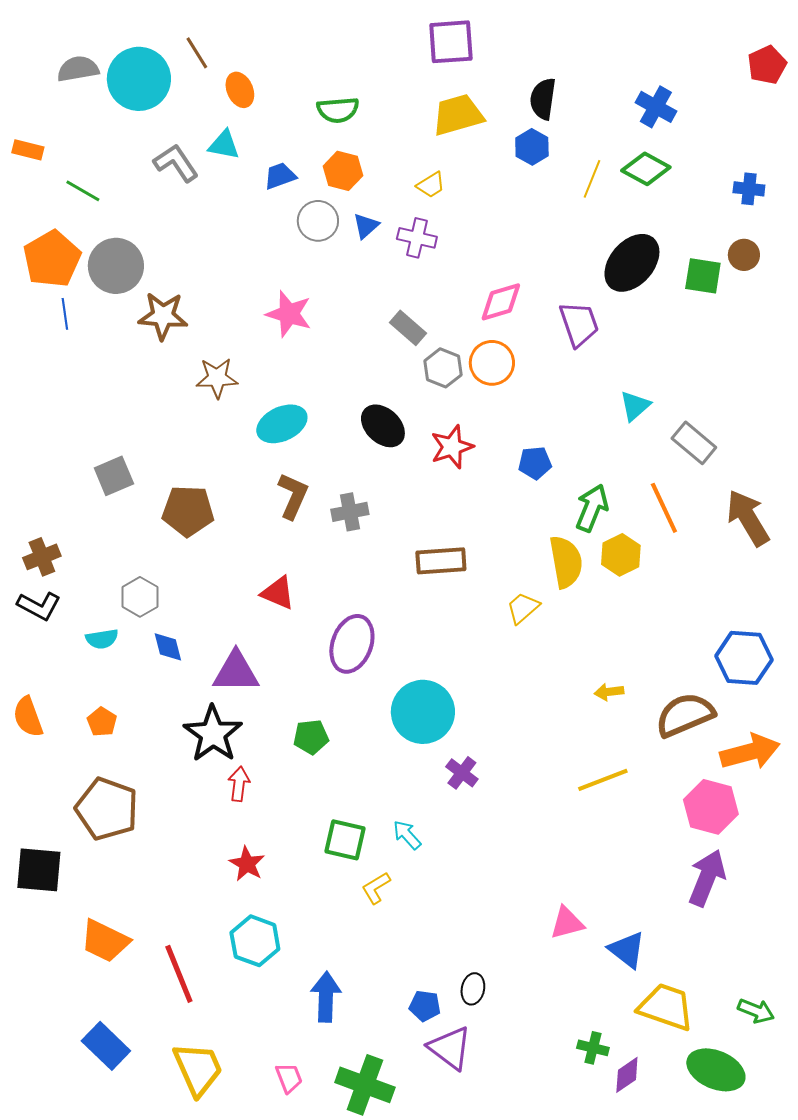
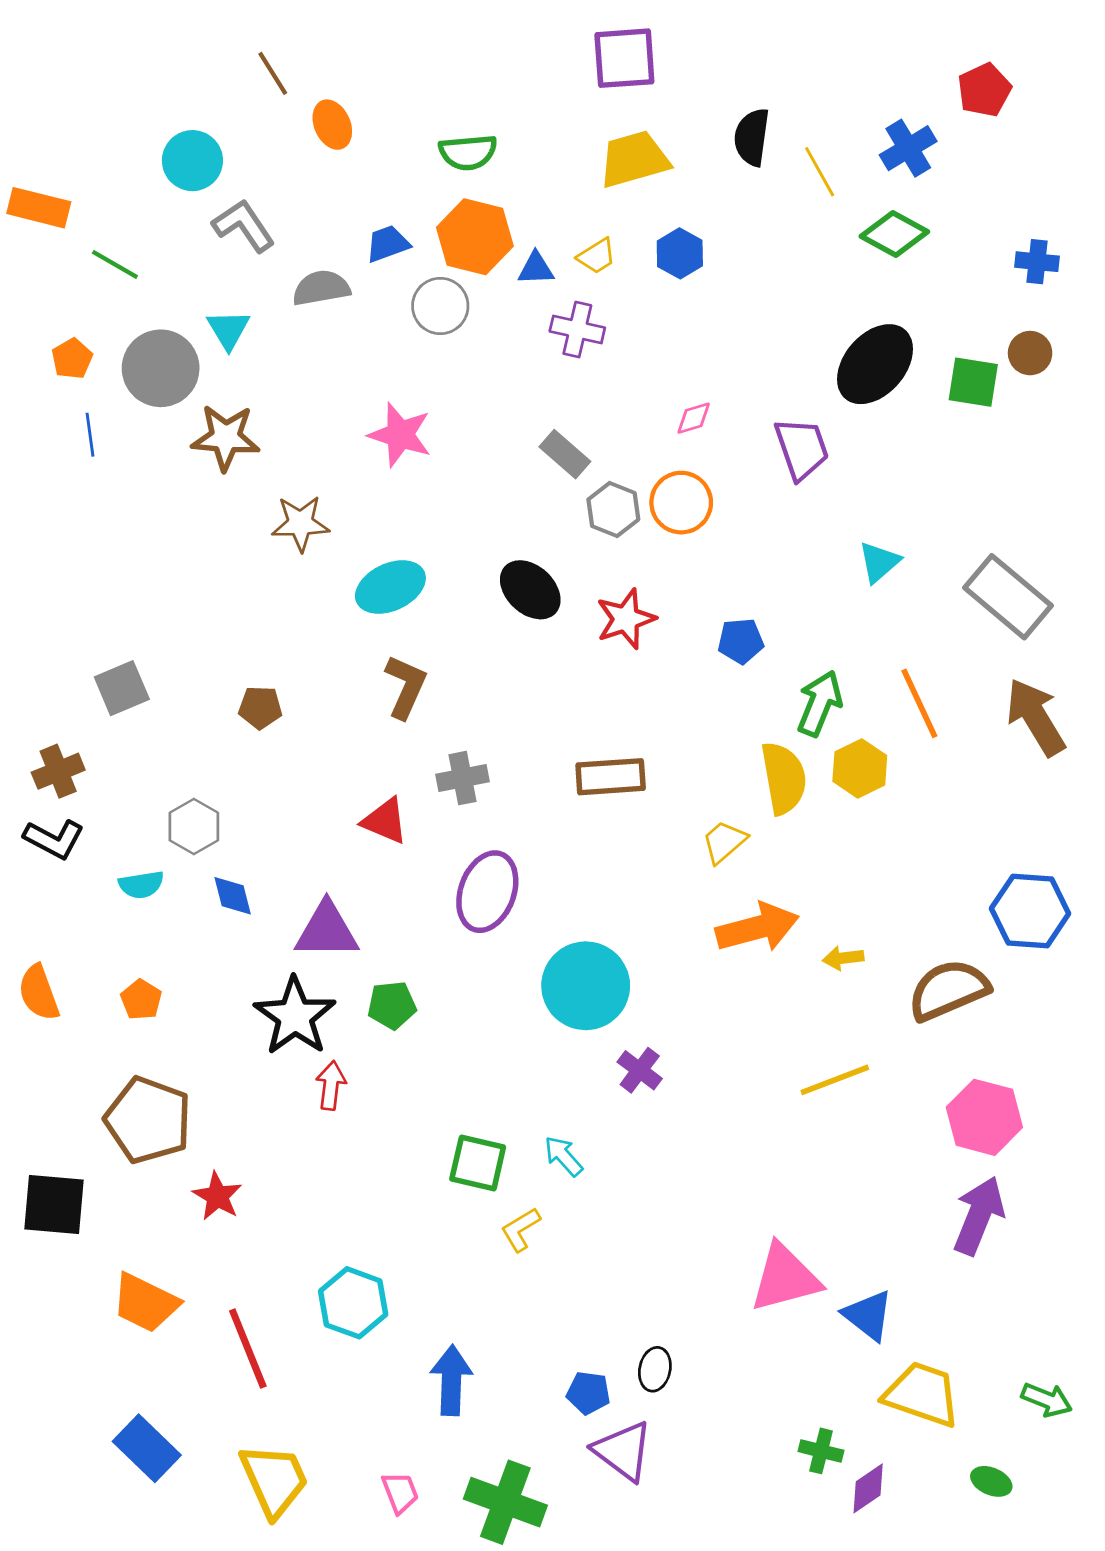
red pentagon: (767, 65) -> (984, 90), moved
gray semicircle: (78, 69) -> (321, 288), moved
cyan circle: (139, 79) -> (192, 161), moved, size x0.7
blue cross: (656, 107) -> (908, 148), turned 30
cyan triangle: (224, 145) -> (228, 330), moved, turned 48
blue hexagon: (532, 147) -> (680, 253), moved
orange rectangle: (28, 150) -> (39, 208), size x1.4
orange hexagon: (343, 171) -> (475, 237), size x1.4
yellow line: (592, 179) -> (820, 172), moved, turned -51
blue triangle: (366, 226) -> (536, 269), moved, turned 40
orange pentagon: (52, 259) -> (72, 359), size x0.5
pink diamond: (501, 302) -> (694, 418), size x0.6
gray rectangle: (694, 443) -> (1008, 597), moved, size x1.4
gray square: (114, 476) -> (122, 688), moved
brown pentagon: (188, 511) -> (260, 707), size x0.6
gray cross: (350, 512) -> (462, 778), moved
green pentagon: (311, 737) -> (392, 1005), moved
orange arrow: (750, 752) -> (757, 928), moved
red star: (247, 864) -> (217, 1196), moved
pink triangle: (567, 923) -> (785, 1278), size x1.5
green ellipse: (716, 1070) -> (991, 1481), size x0.5

